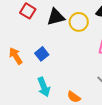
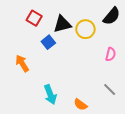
blue square: (42, 54) -> (48, 42), moved

